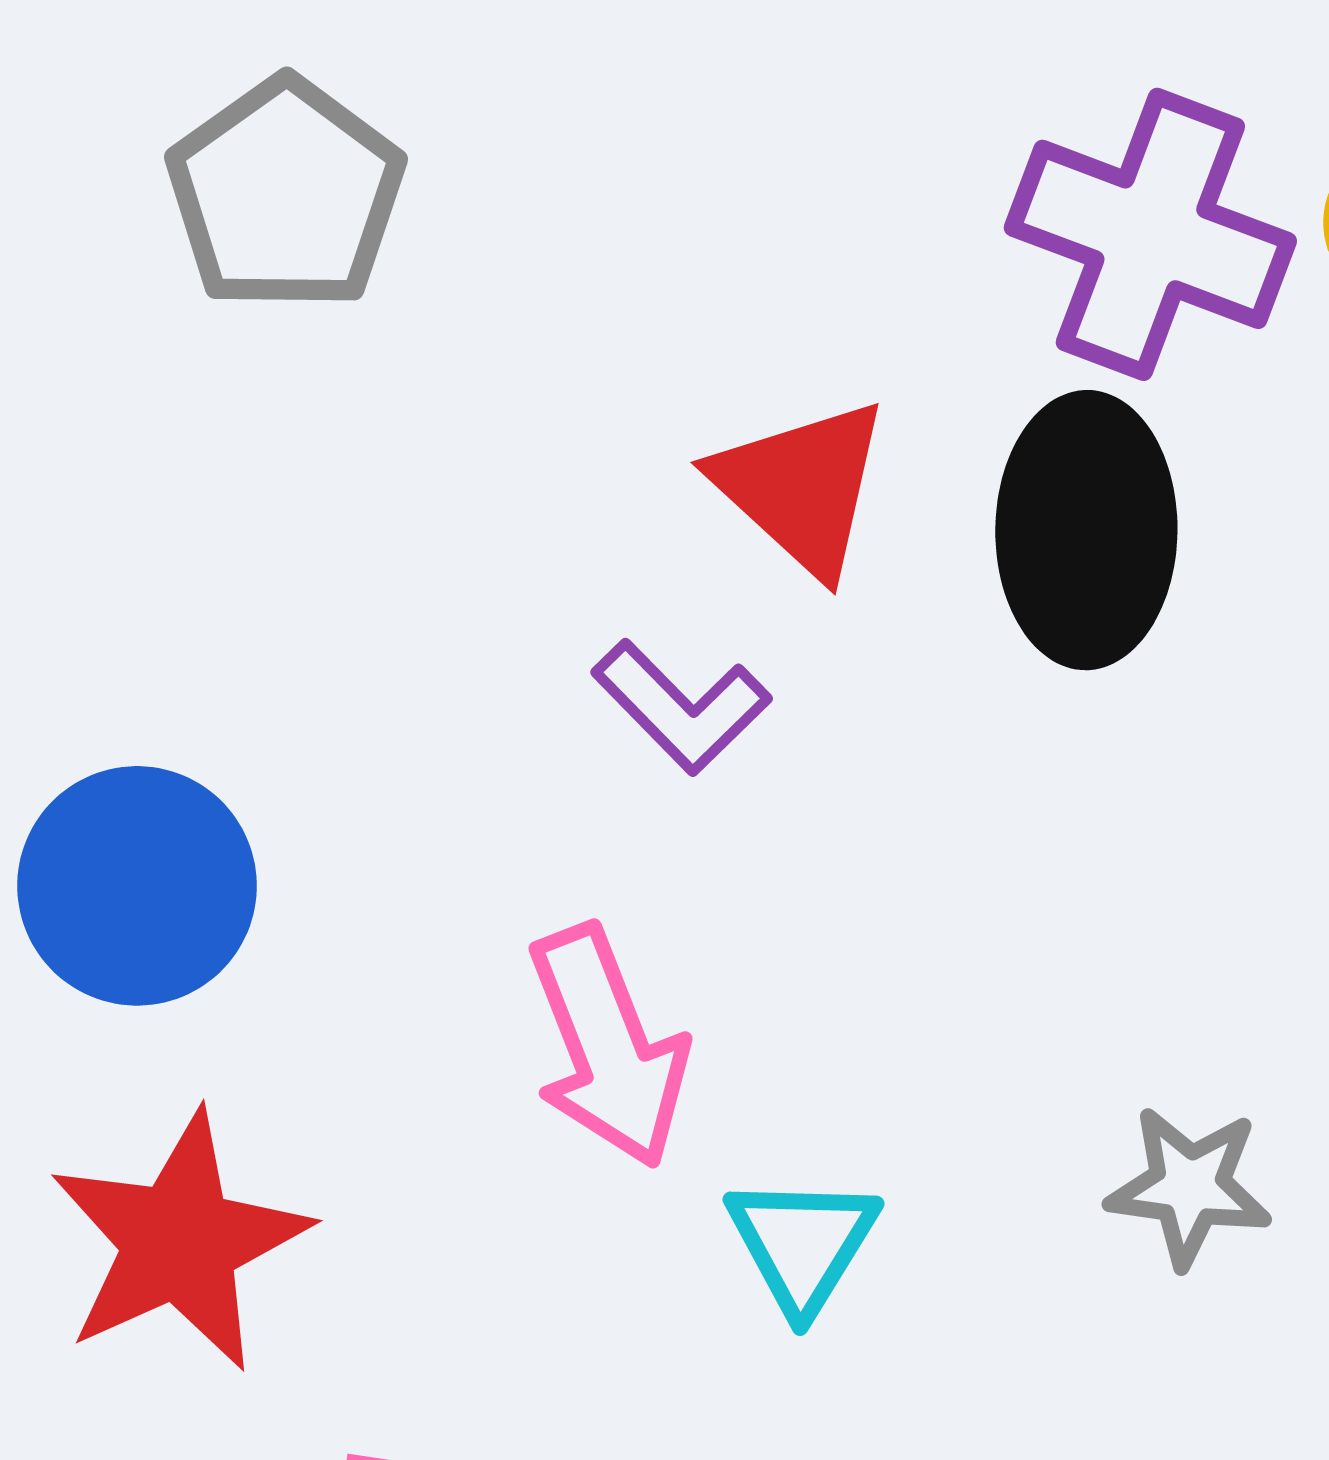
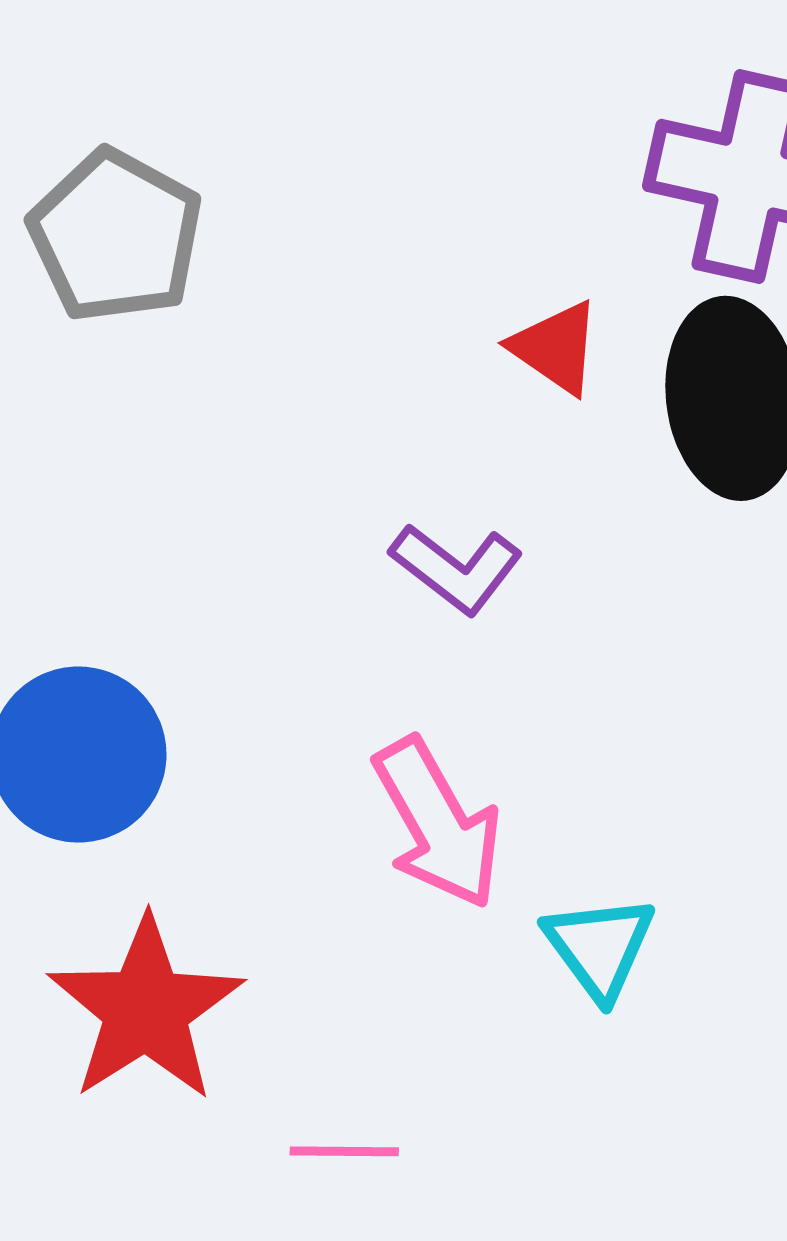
red triangle: (801, 487) -> (556, 348), moved, size x0.7

